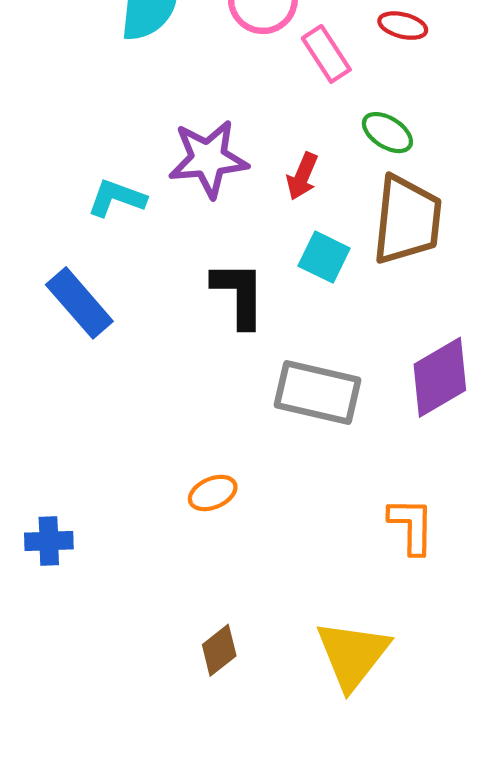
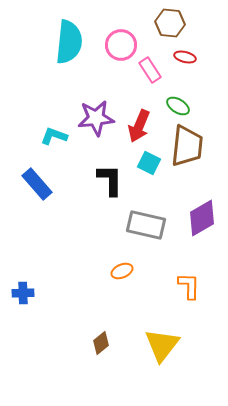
red arrow: (302, 176) -> (139, 126), size x1.5
orange ellipse: (213, 493) -> (122, 271), moved

